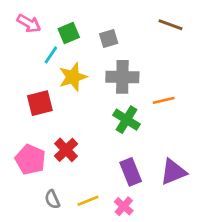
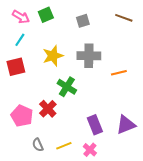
green square: (69, 33) -> (46, 15), moved
gray square: (109, 38) -> (83, 21), moved
cyan line: (51, 55) -> (20, 40), moved
red square: (40, 103) -> (16, 67), moved
green cross: (126, 120) -> (67, 87), moved

